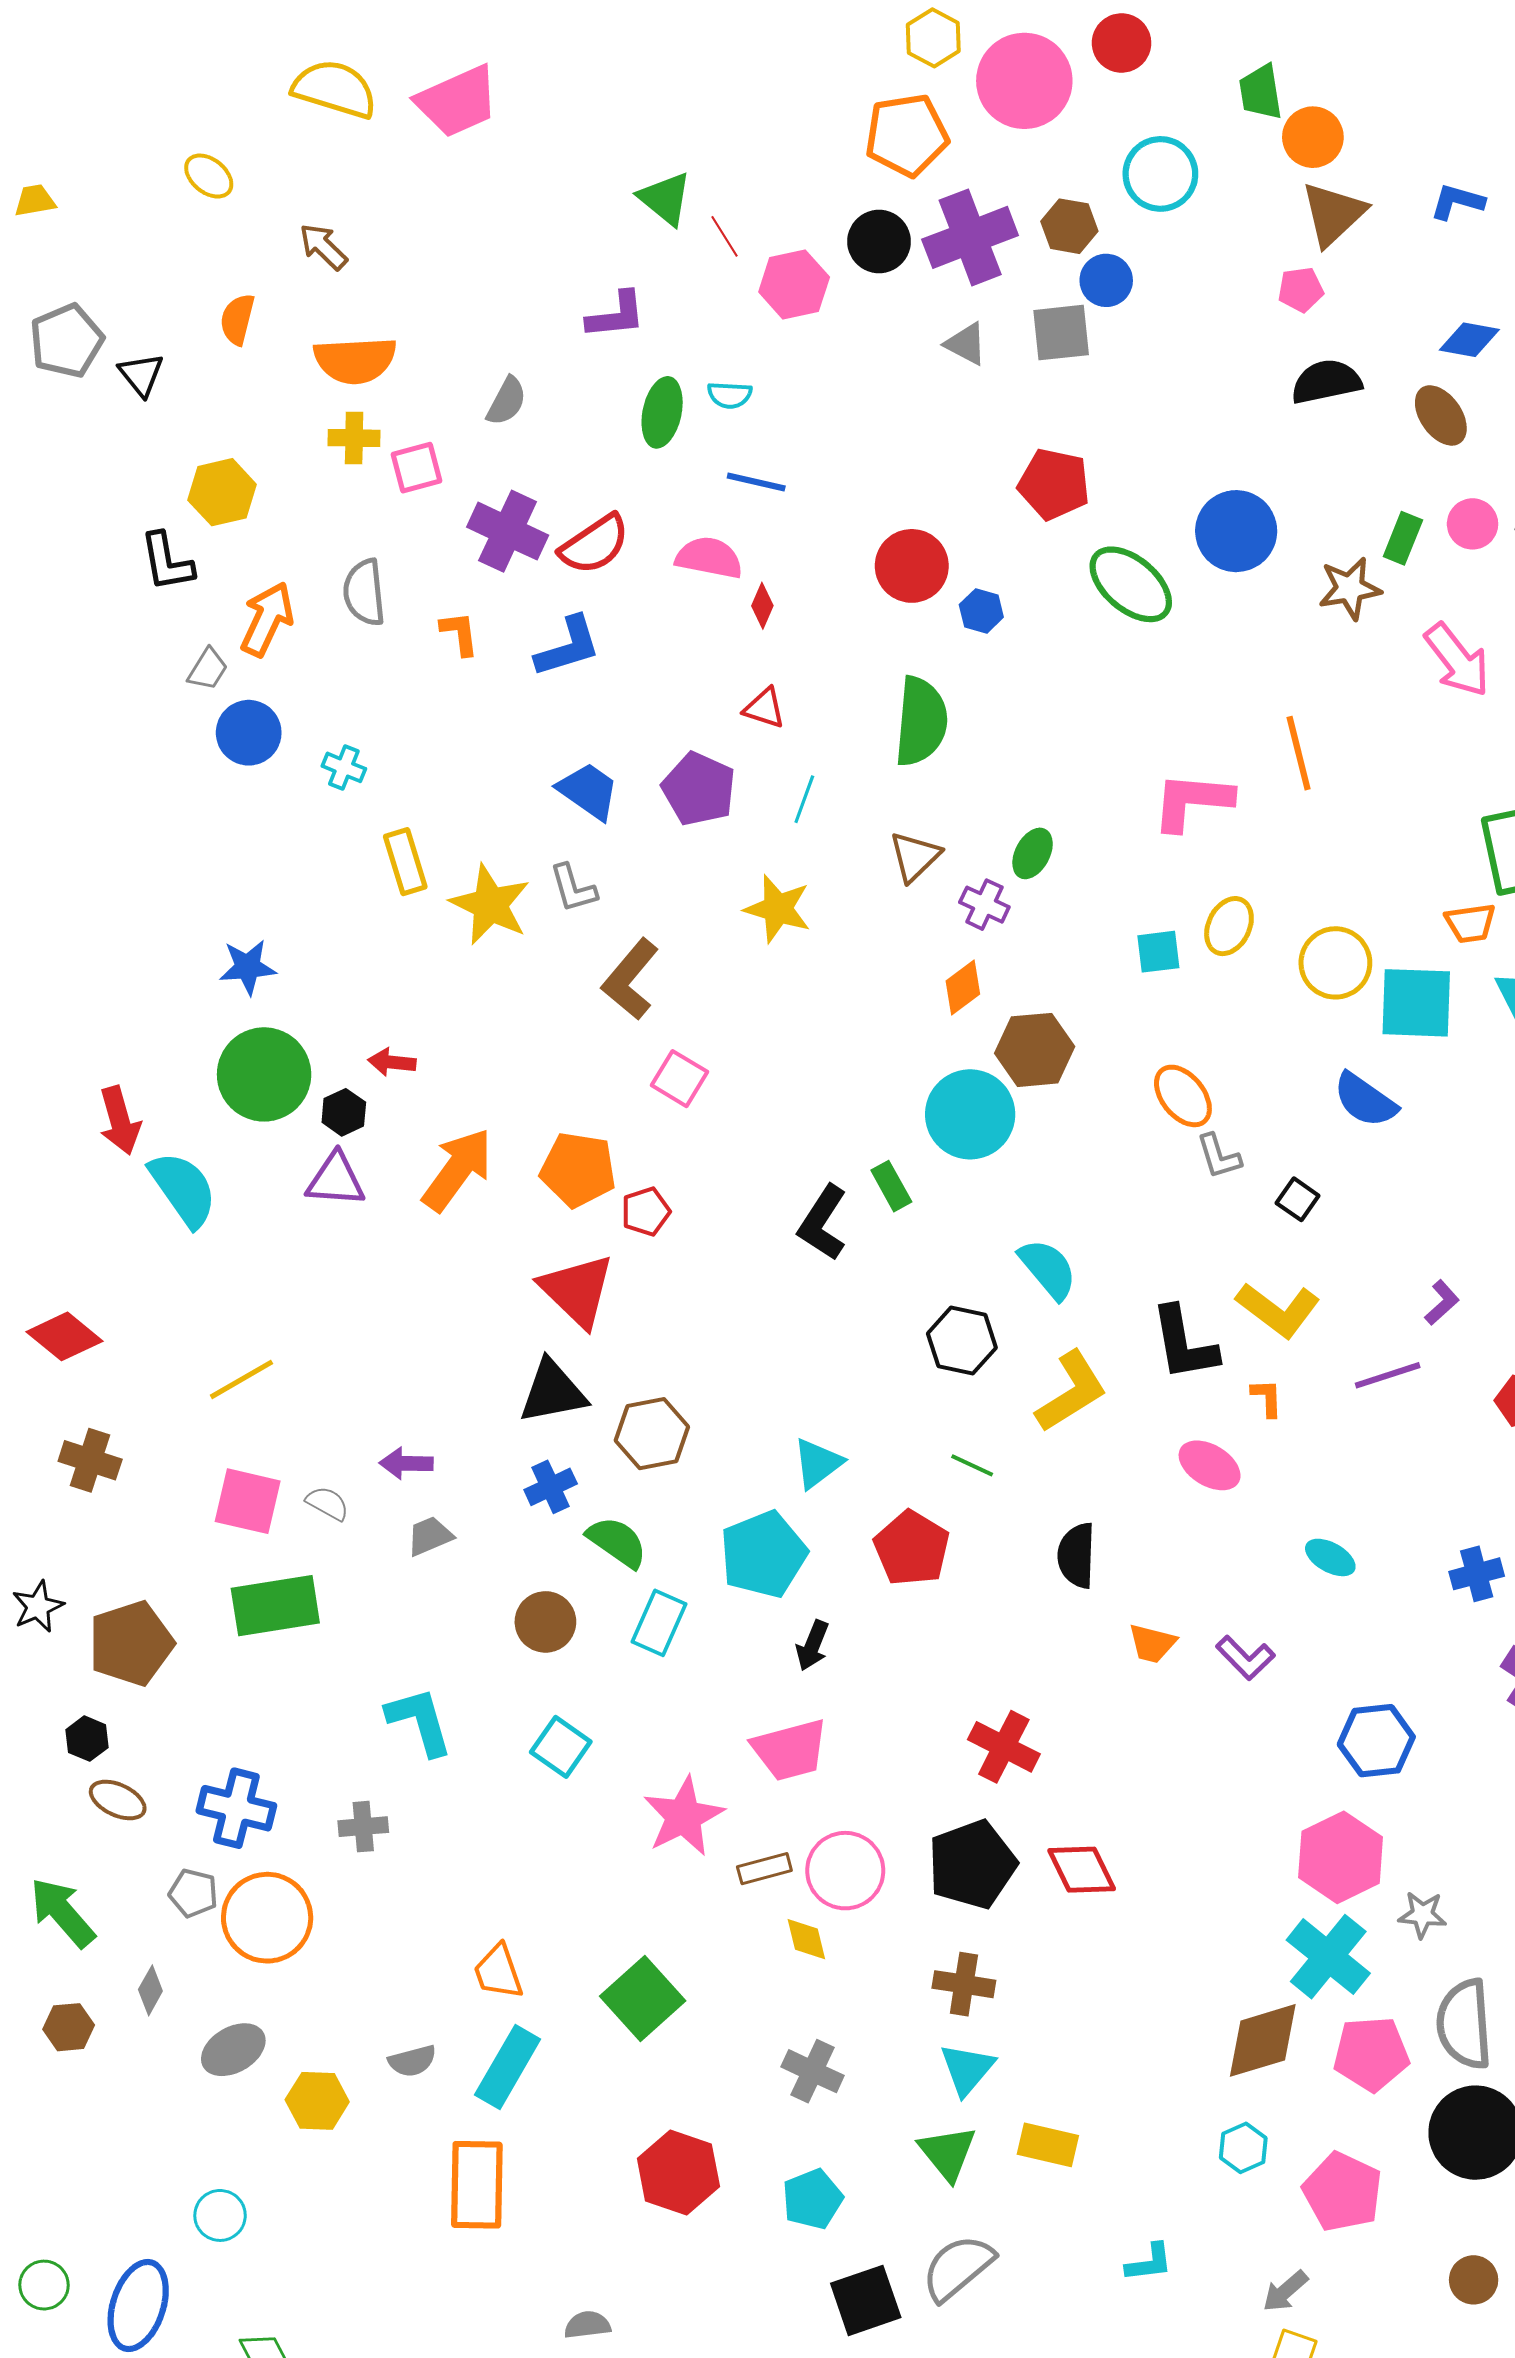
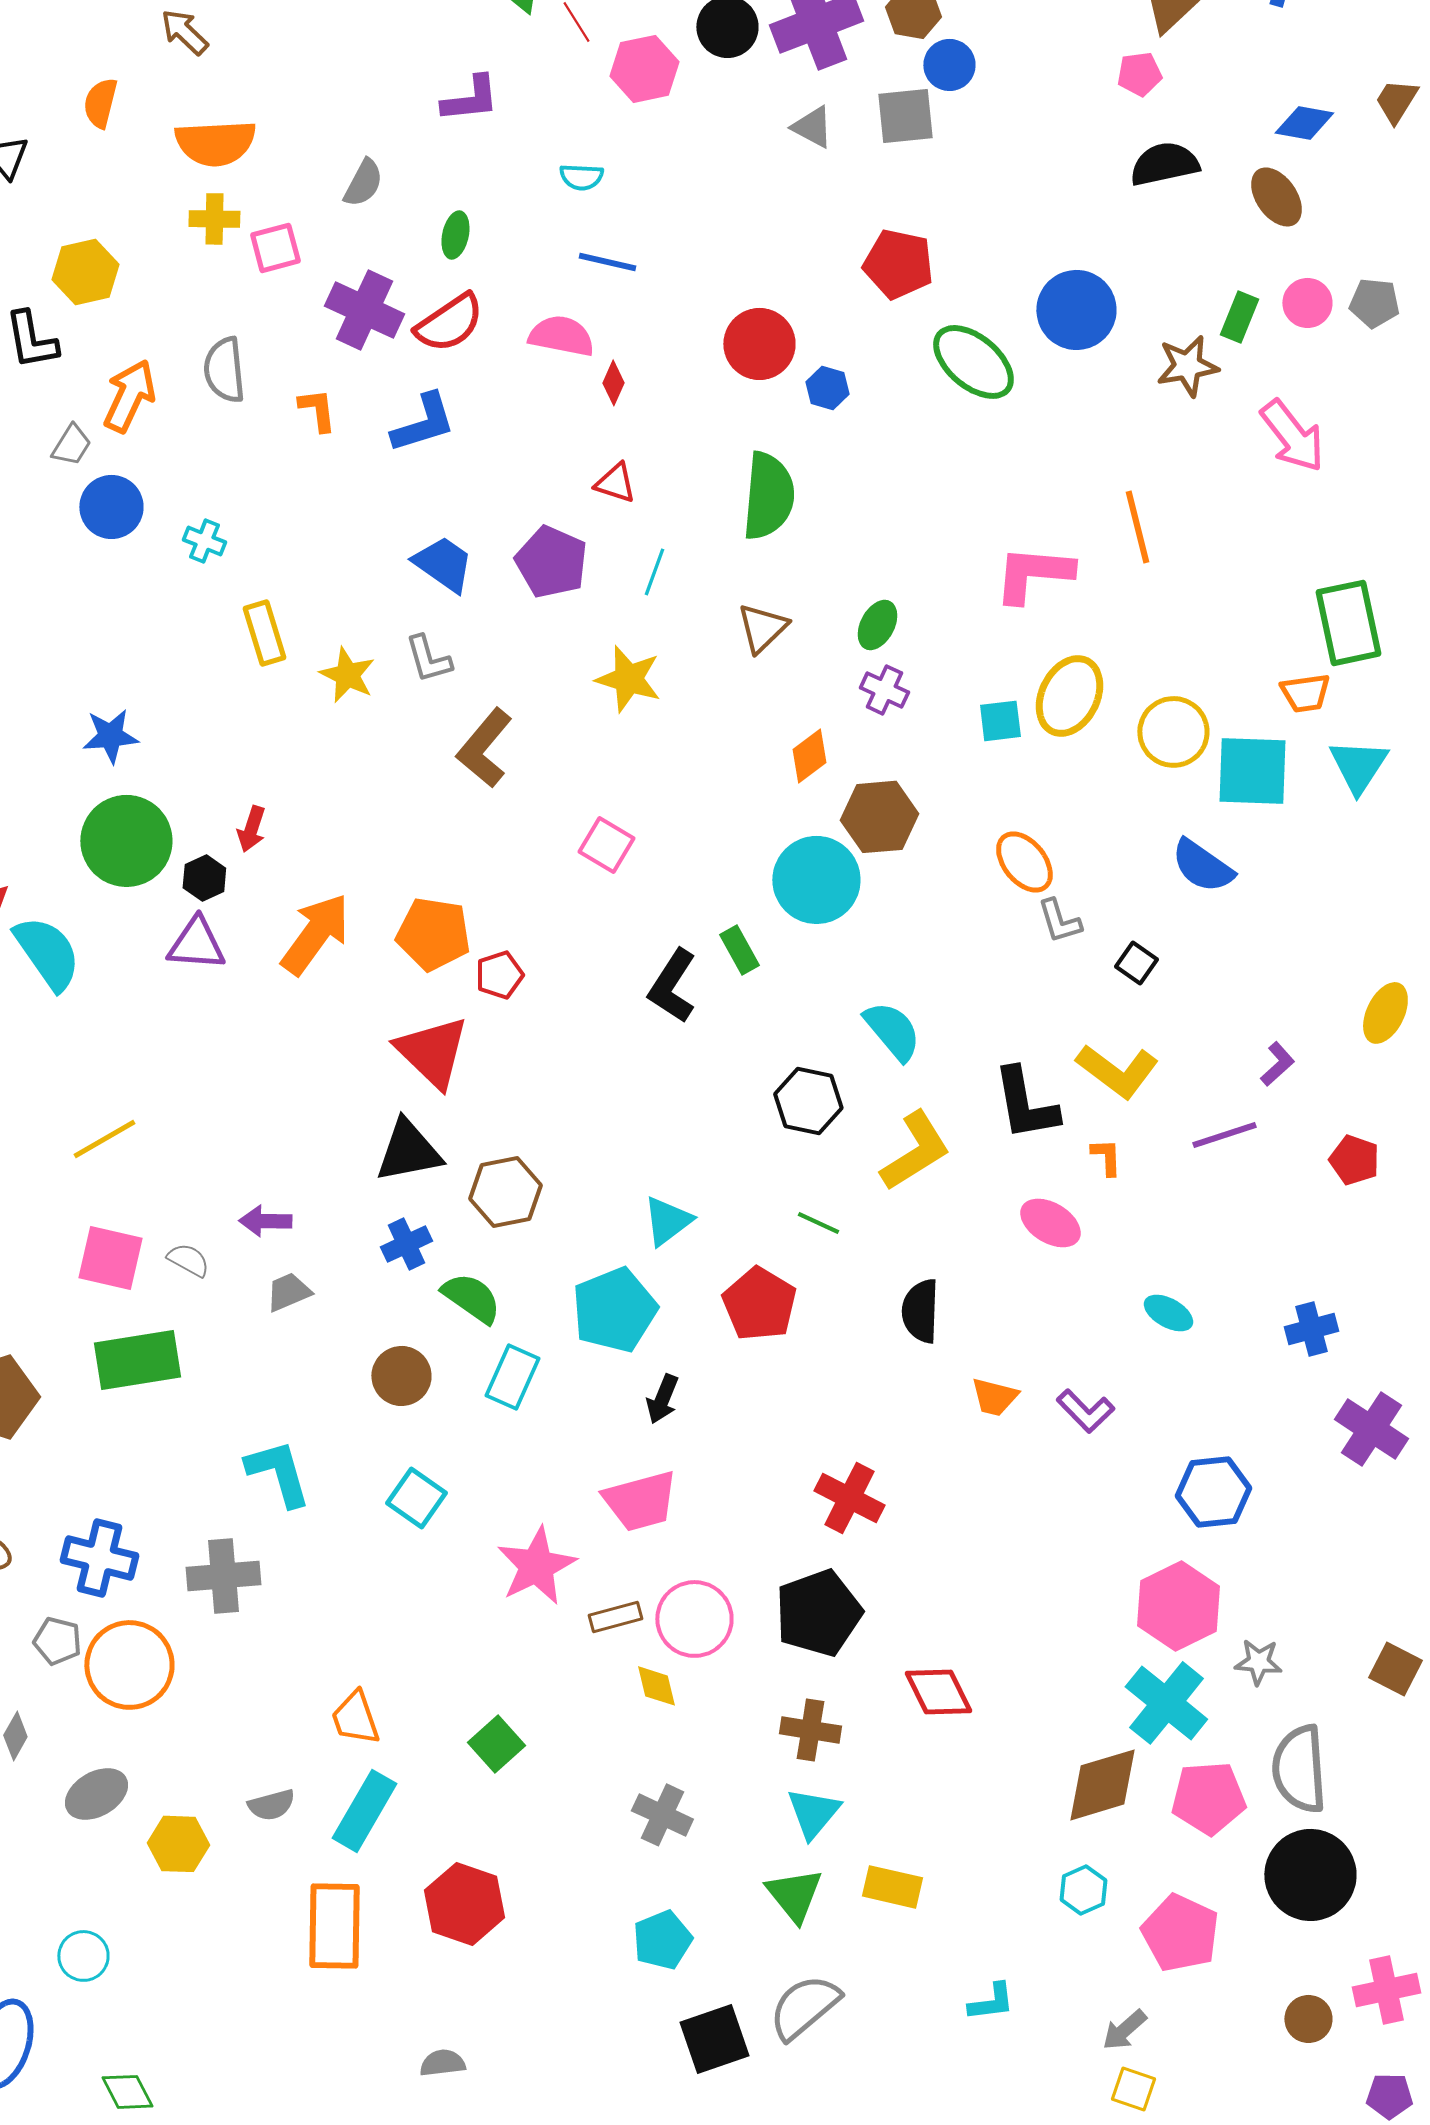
green ellipse: (662, 412) -> (455, 235), moved, size x0.7
yellow star: (490, 905) -> (347, 675), size x0.7
purple cross: (984, 905) -> (884, 690), moved
yellow ellipse: (1229, 926) -> (1069, 696), size x1.4
red arrow: (392, 1062) -> (251, 829), turned -78
pink square: (679, 1079) -> (606, 845), moved
gray cross: (363, 1827) -> (223, 1576), size x1.5
red diamond: (1082, 1870) -> (938, 1692), moved
green square: (643, 1999) -> (496, 1744), size x0.7
red hexagon: (678, 2172) -> (464, 1904), moved

